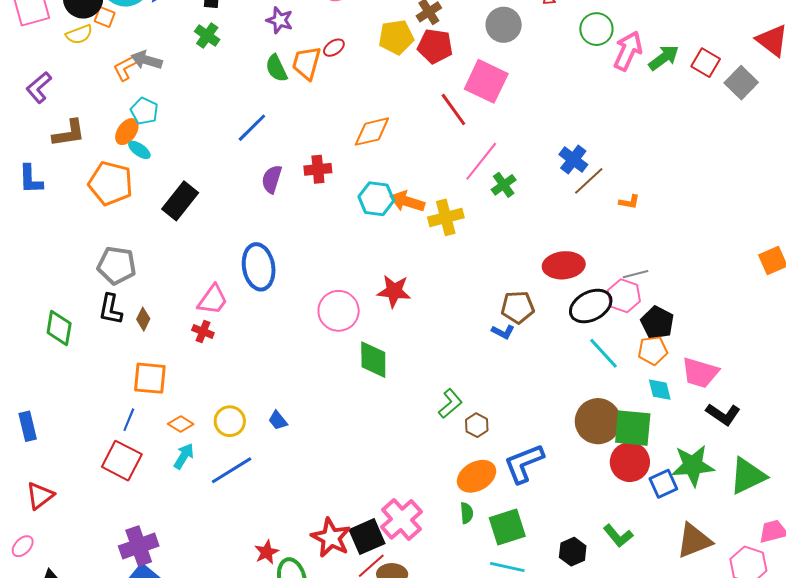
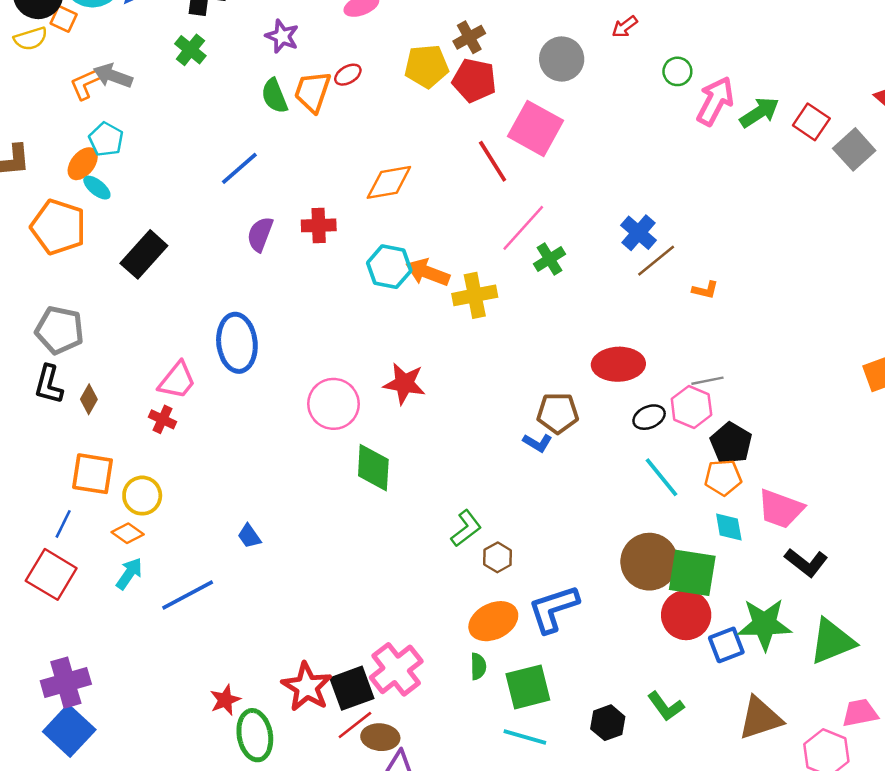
green circle: (596, 29) -> (677, 71), size x0.7
black ellipse: (591, 306) -> (649, 417), size x0.6
yellow circle: (230, 421) -> (142, 496), moved

